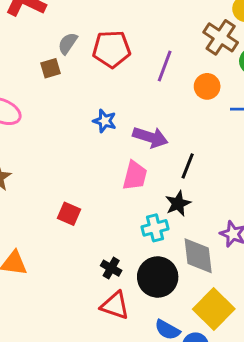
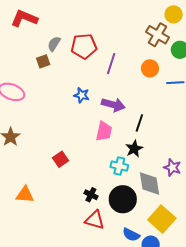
purple line: (165, 66) -> (111, 64), moved
red square: (69, 214) -> (61, 159), turned 35
cyan cross: (155, 228) -> (119, 166), turned 30

